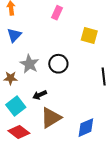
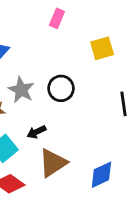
yellow square: (89, 36) -> (102, 48), turned -30

